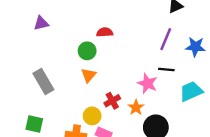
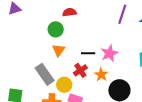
black line: (166, 69) -> (88, 53), moved
gray rectangle: (43, 81) -> (45, 74), moved
pink star: (147, 83) -> (109, 53), turned 30

